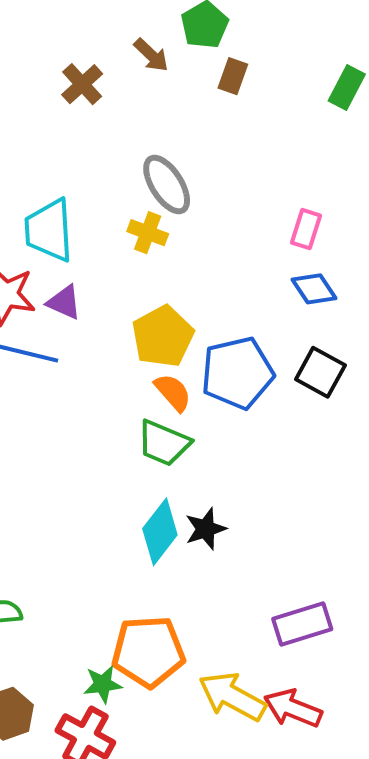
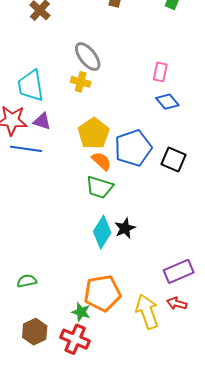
black square: (320, 372) -> (174, 159), moved
green star: (103, 684) -> (81, 312), turned 30
yellow arrow: (232, 697) -> (147, 312), turned 48
red arrow: (293, 708) -> (177, 303), moved, size x0.7

